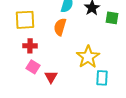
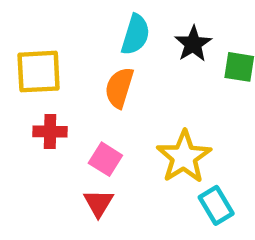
pink square: (33, 67) -> (105, 159), moved
cyan rectangle: (102, 78) -> (216, 205), turned -35

